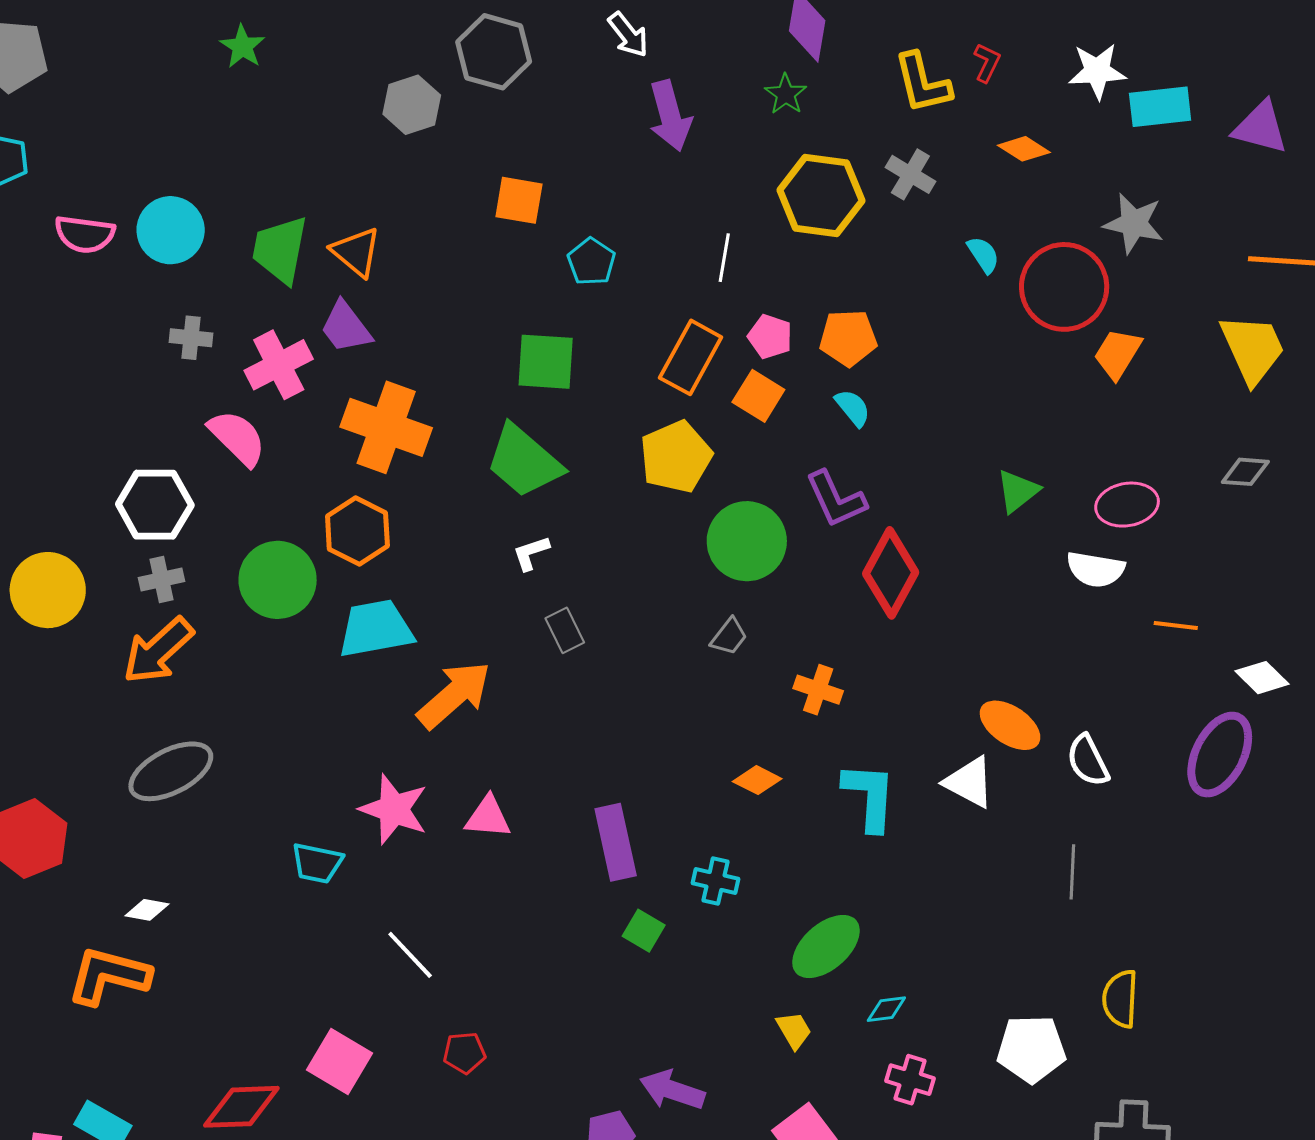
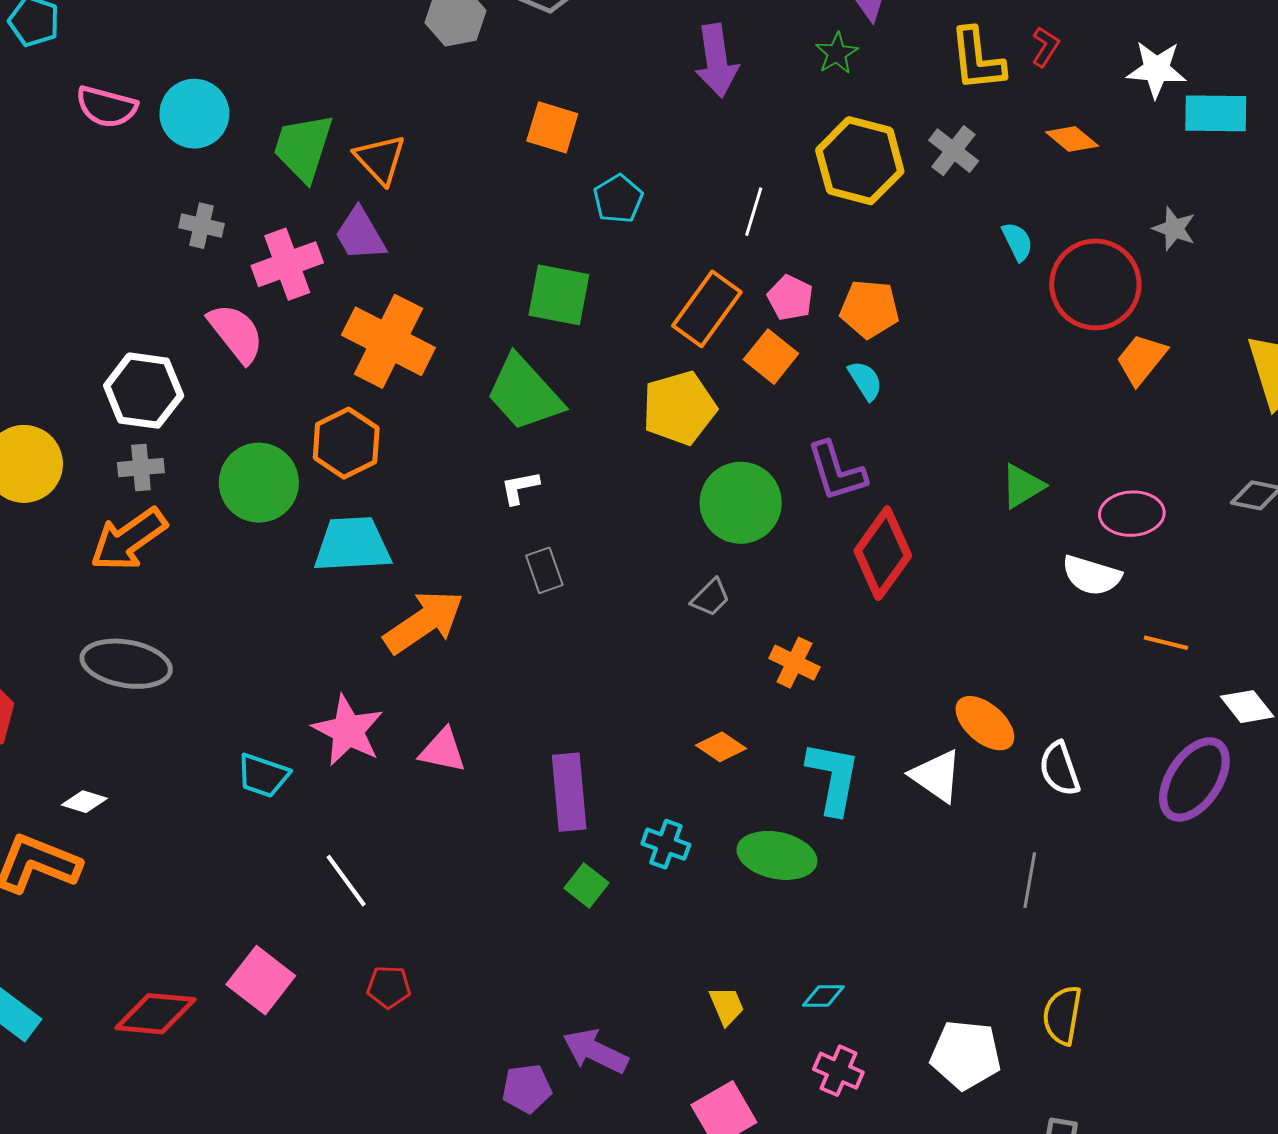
gray star: (1134, 223) -> (1174, 229), size x0.7
gray ellipse: (171, 771) -> (126, 664), turned 30
green ellipse: (826, 947) -> (777, 855), moved, turned 46

